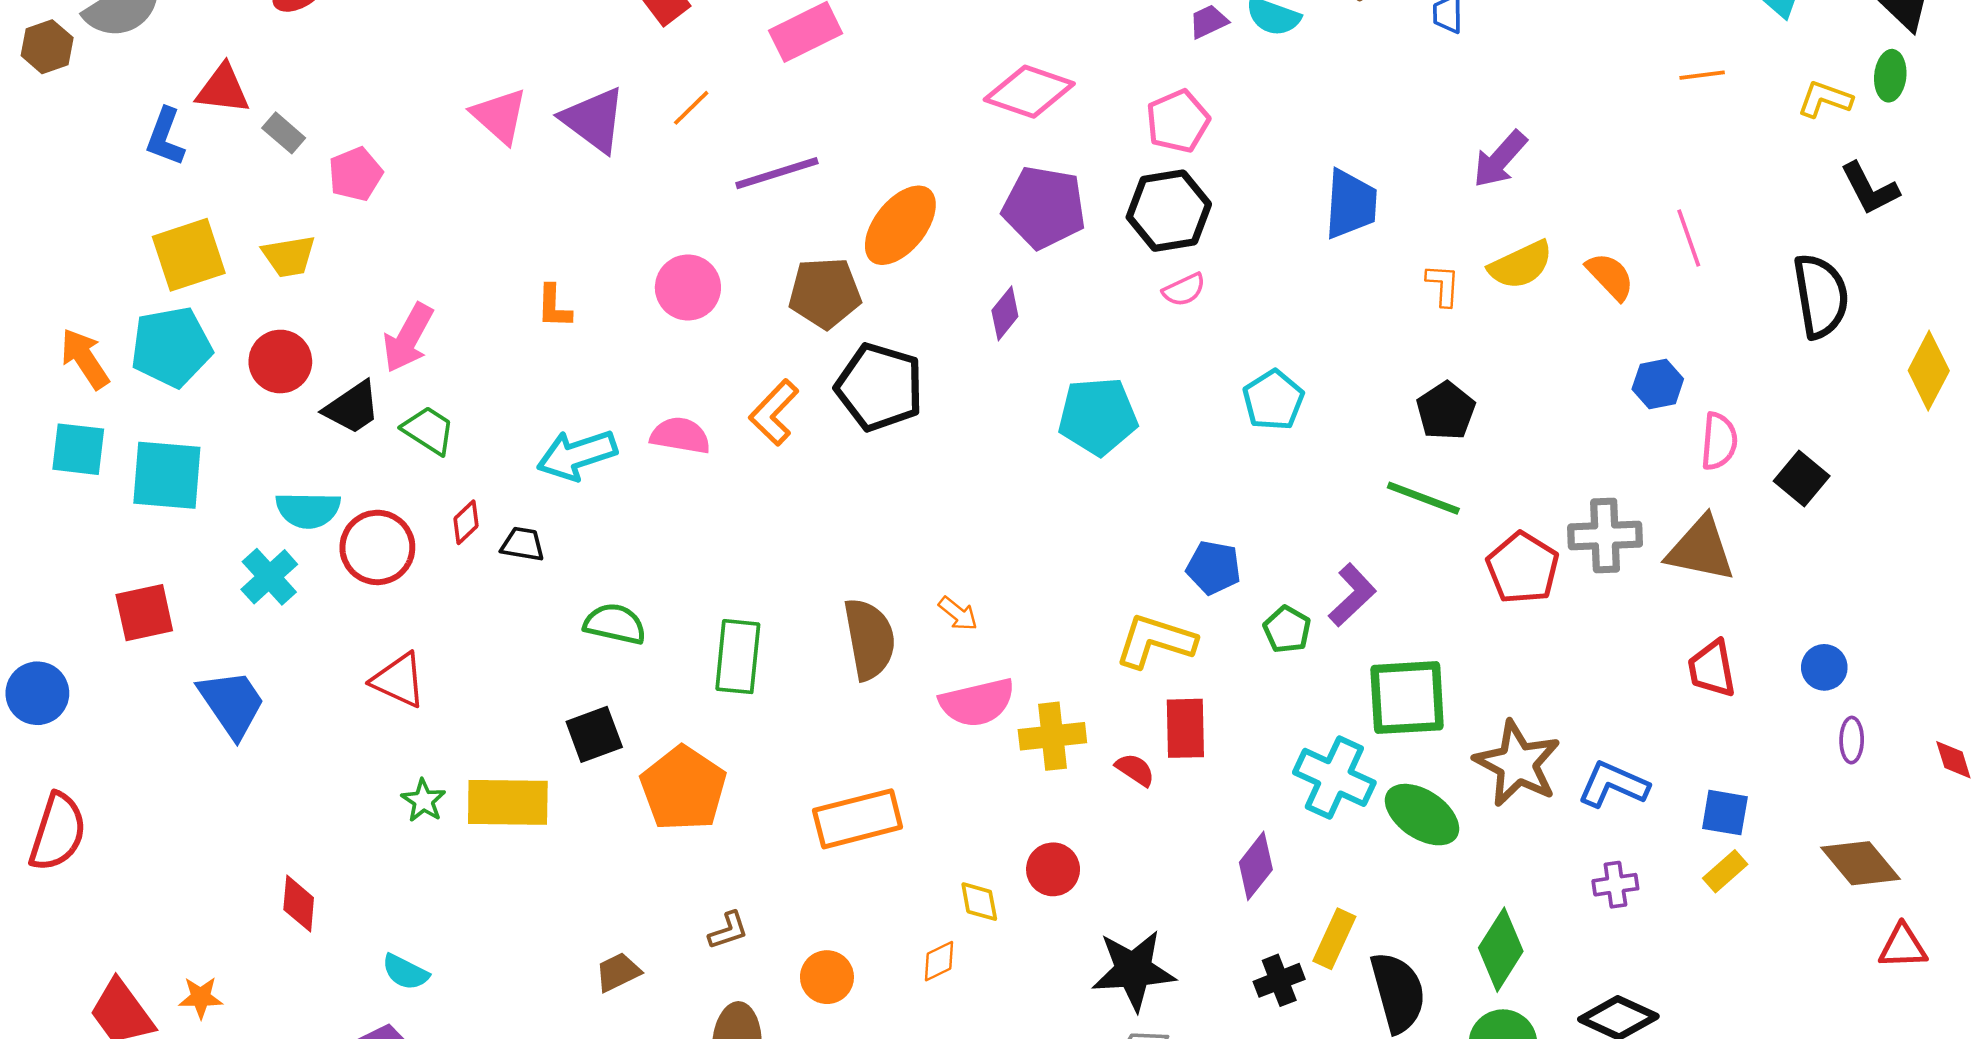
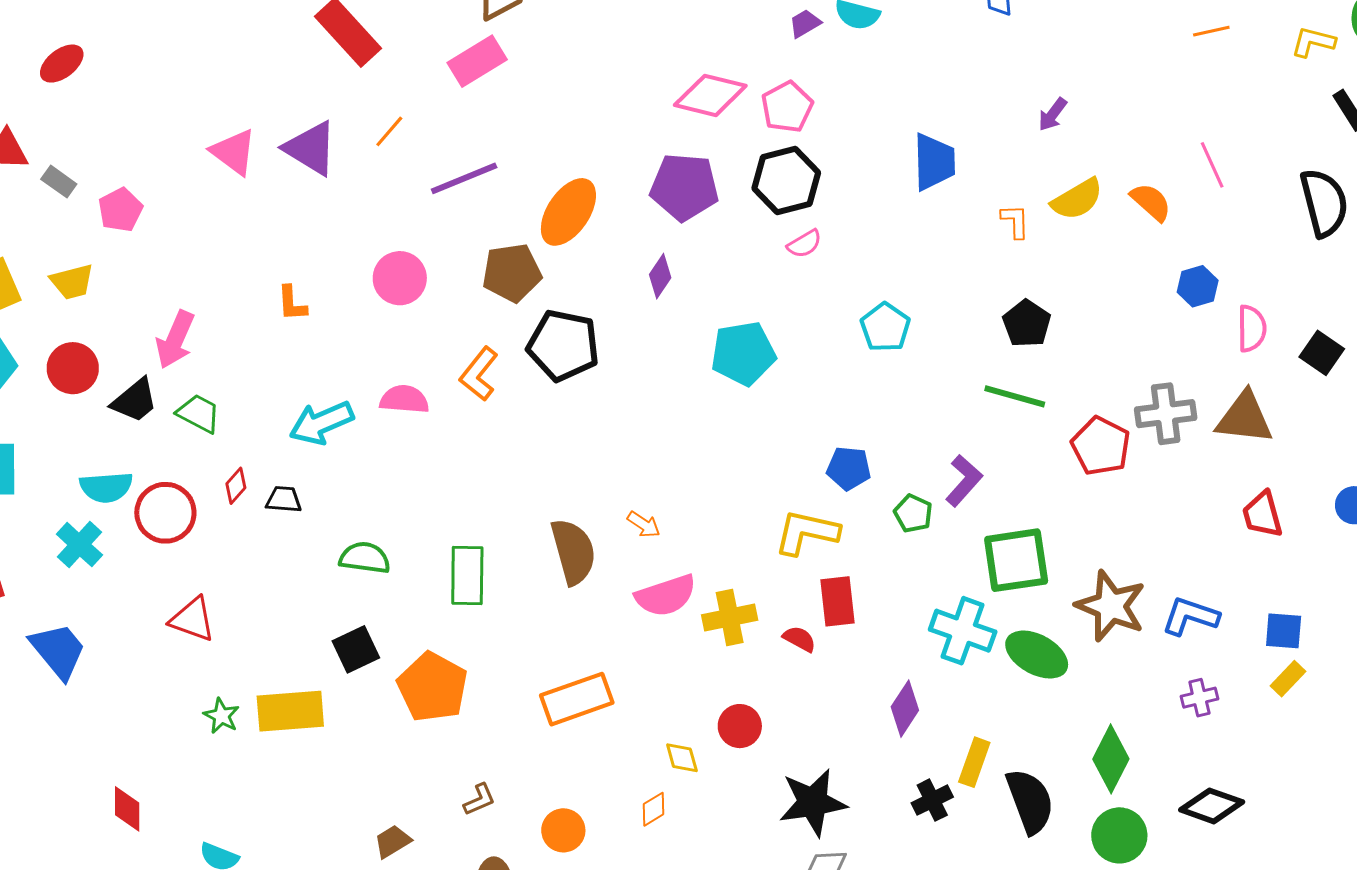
pink diamond: (1029, 92) -> (710, 95), moved
purple arrow: (1500, 159) -> (1053, 114), size x0.7

